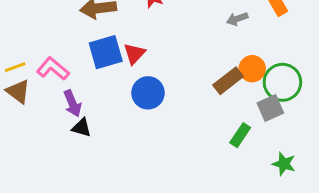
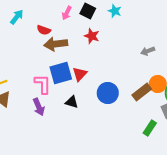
pink L-shape: (53, 69) -> (43, 84), moved, turned 50
blue circle: (148, 93) -> (108, 93), moved
black triangle: (82, 128) -> (72, 102), moved

